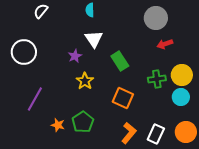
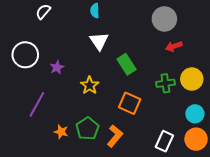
purple star: (75, 56) -> (57, 67), moved
cyan circle: (181, 97) -> (195, 114), moved
orange L-shape: (129, 133) -> (115, 136), moved

